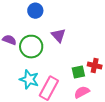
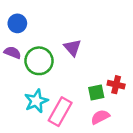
blue circle: (35, 11) -> (17, 23), moved
cyan star: (29, 79) -> (36, 101), turned 30

